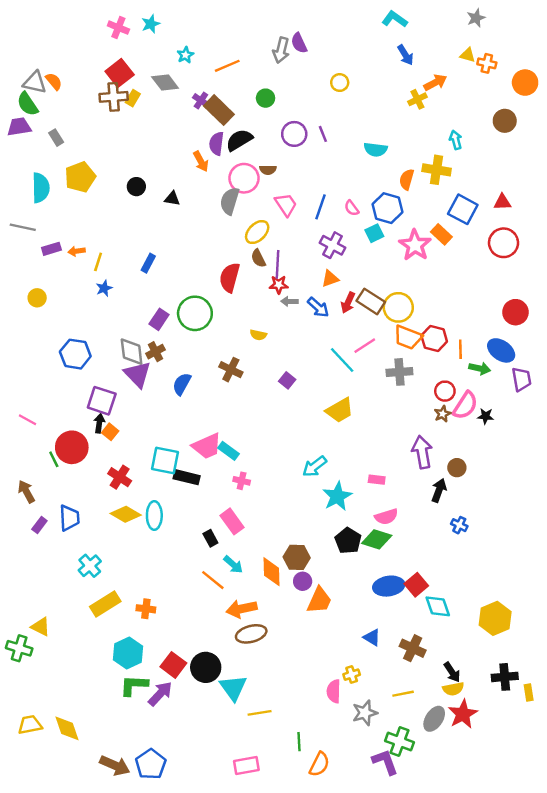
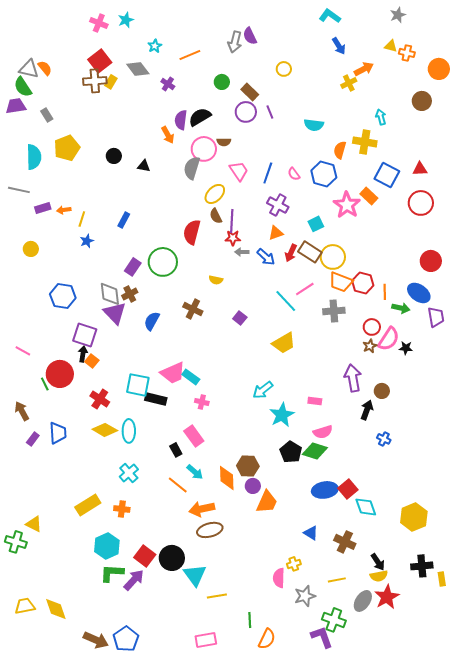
brown rectangle: (219, 110) -> (250, 92), moved, size x0.7
cyan square: (374, 233) -> (316, 224), moved
cyan cross: (90, 566) -> (129, 473), moved

